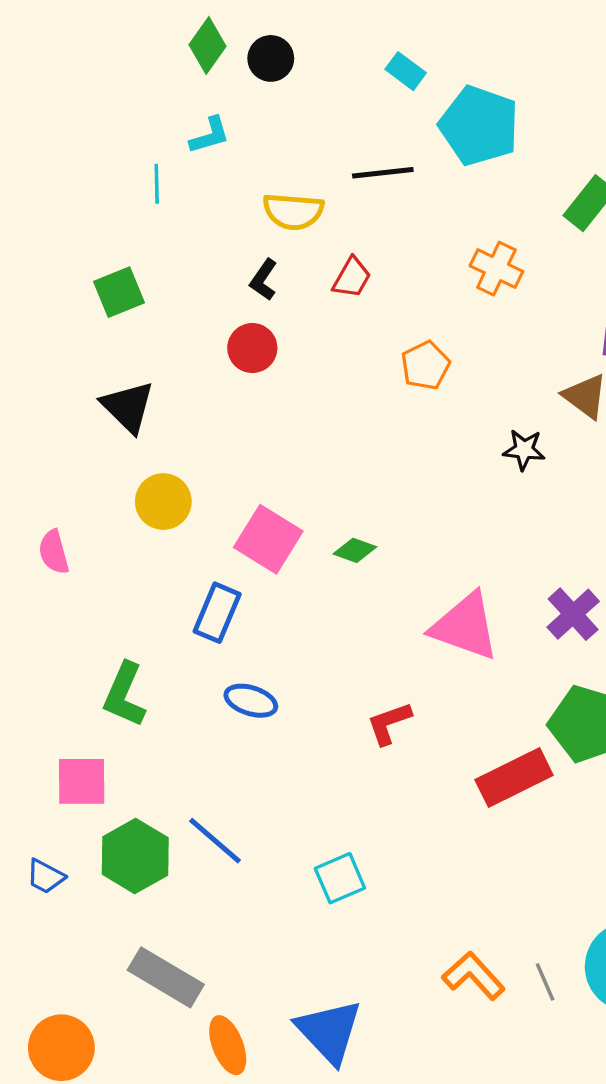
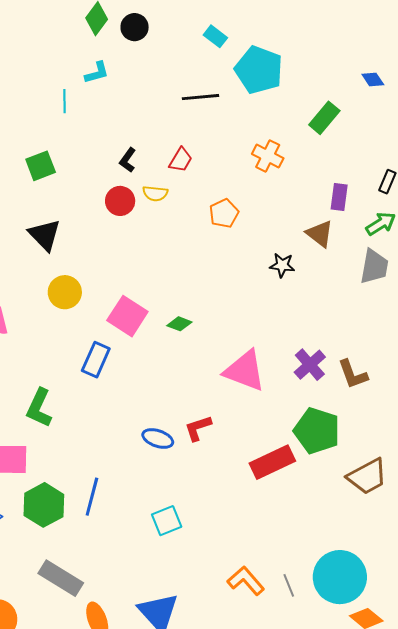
yellow semicircle: (293, 211) -> (155, 193), moved, size x0.7
blue ellipse: (251, 701) -> (158, 439), moved
blue line: (215, 841) -> (92, 497), turned 63

